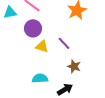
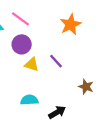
brown star: (74, 66) -> (86, 87), moved

